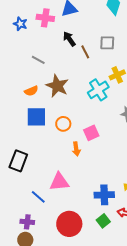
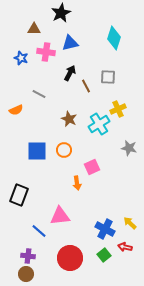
black arrow: (69, 39) -> (70, 73), turned 63
brown star: (57, 86) -> (69, 119), moved, size x0.7
orange semicircle: (31, 91) -> (16, 110), moved
orange circle: (63, 124) -> (64, 150), moved
blue cross: (104, 195) -> (105, 229), turned 30

